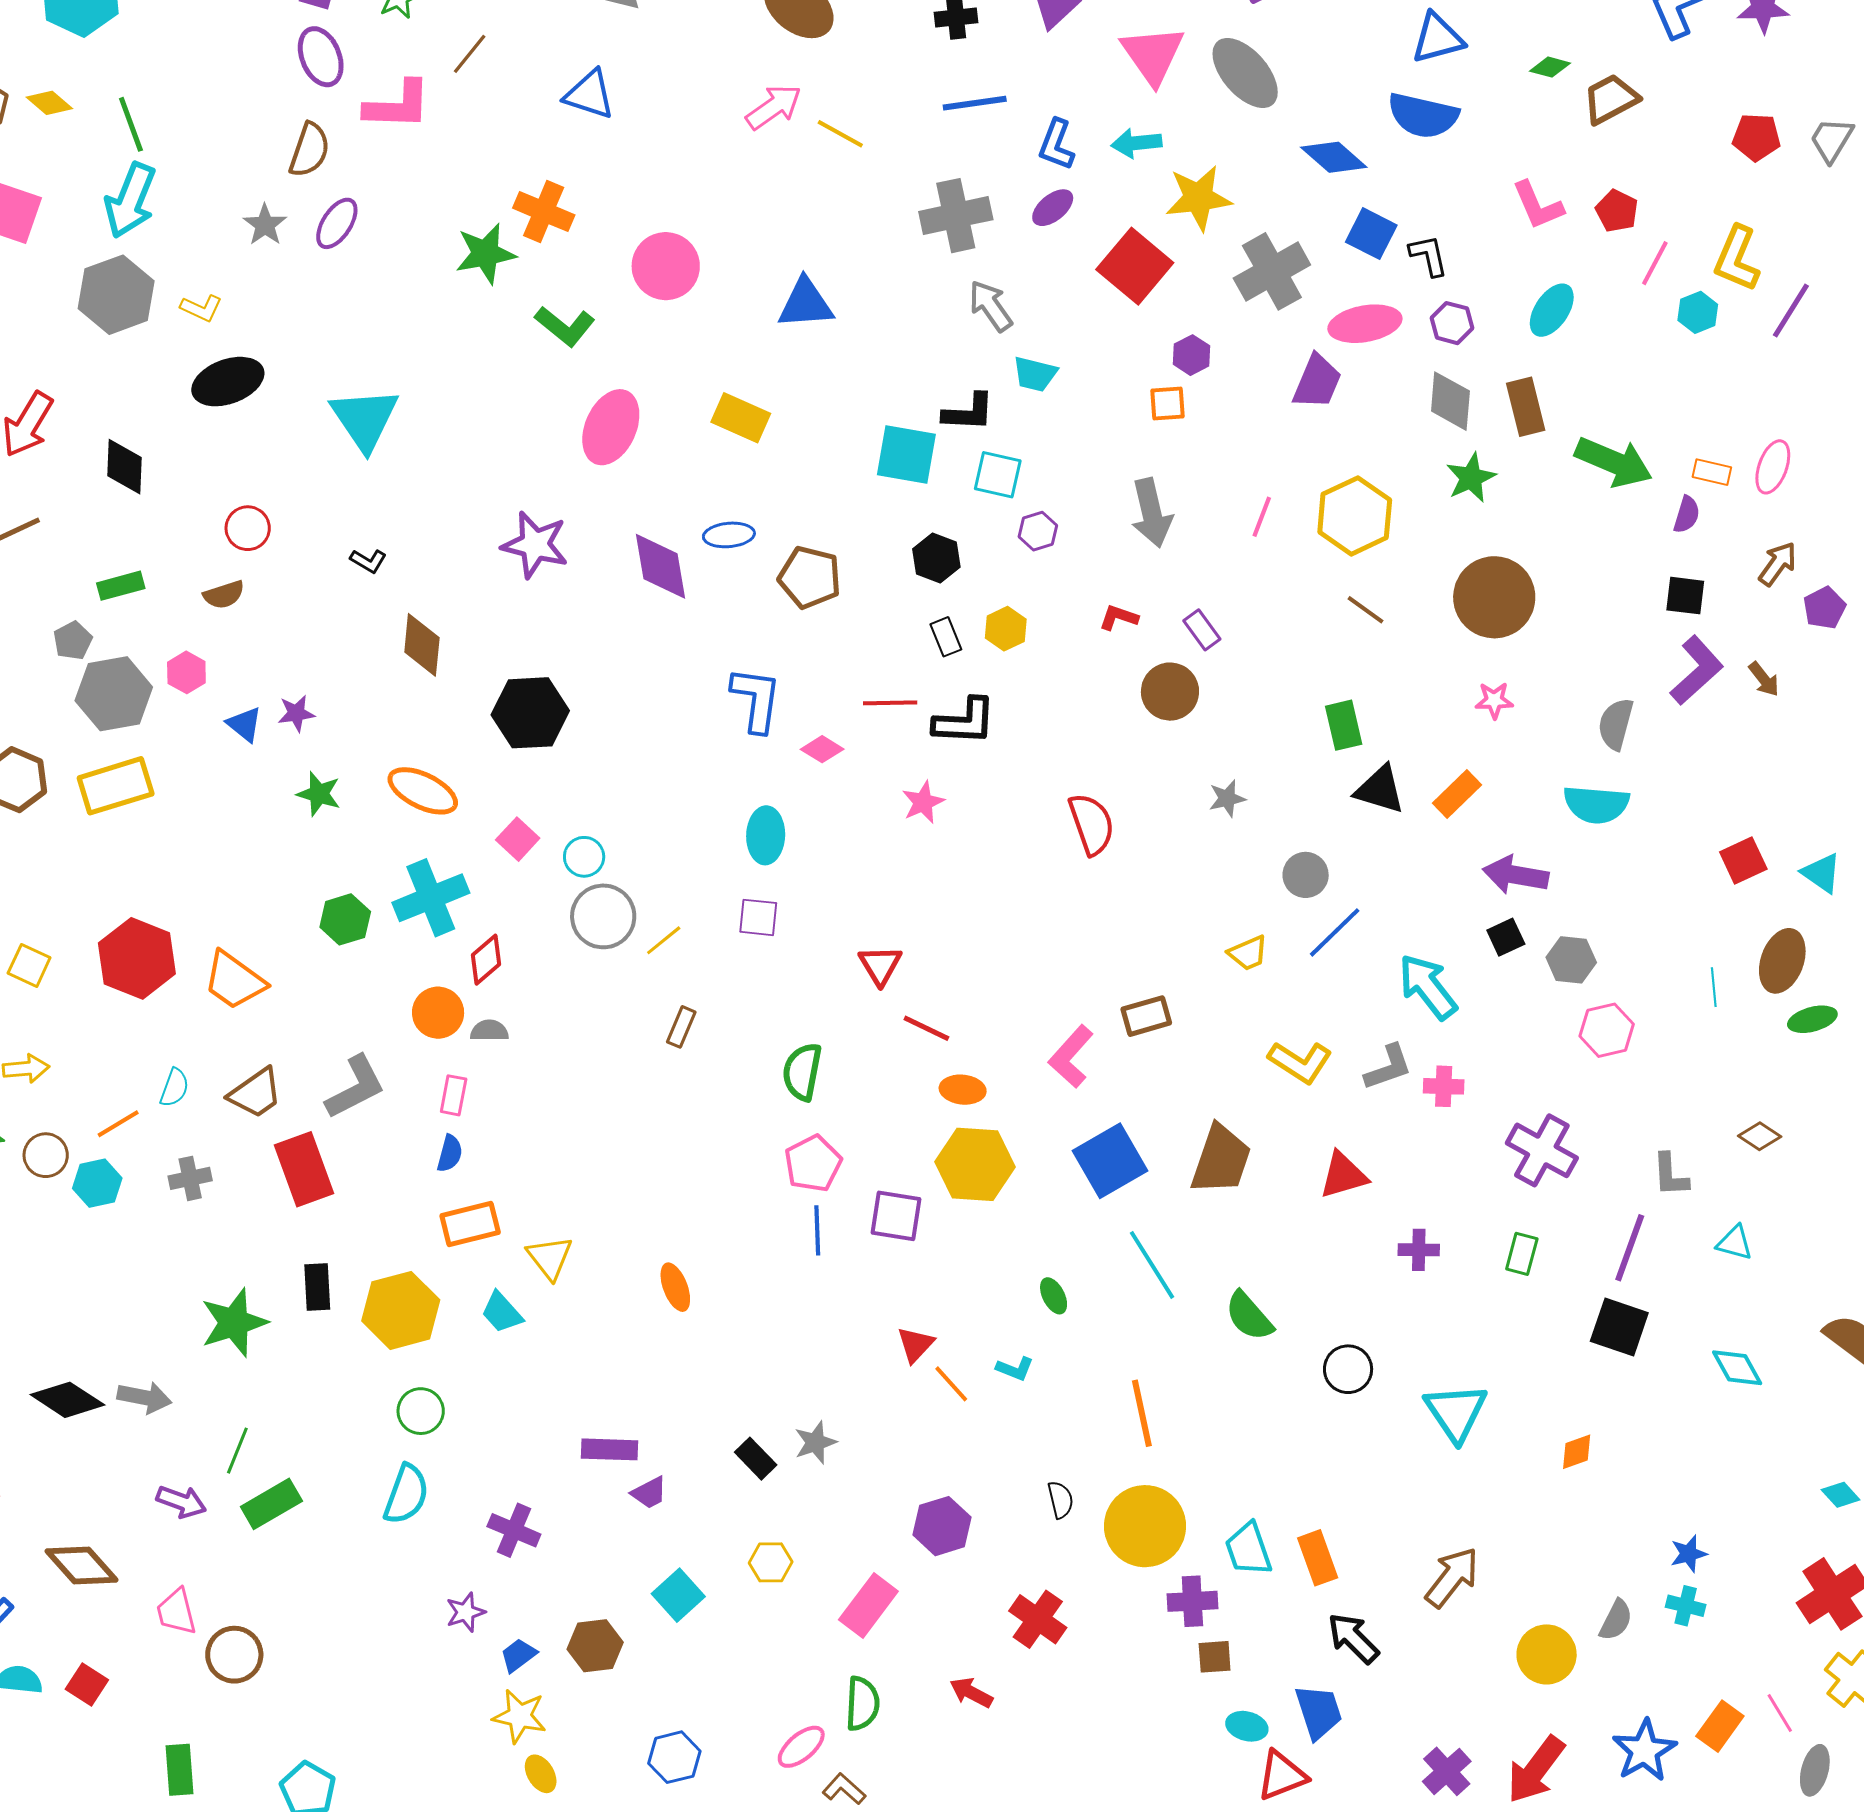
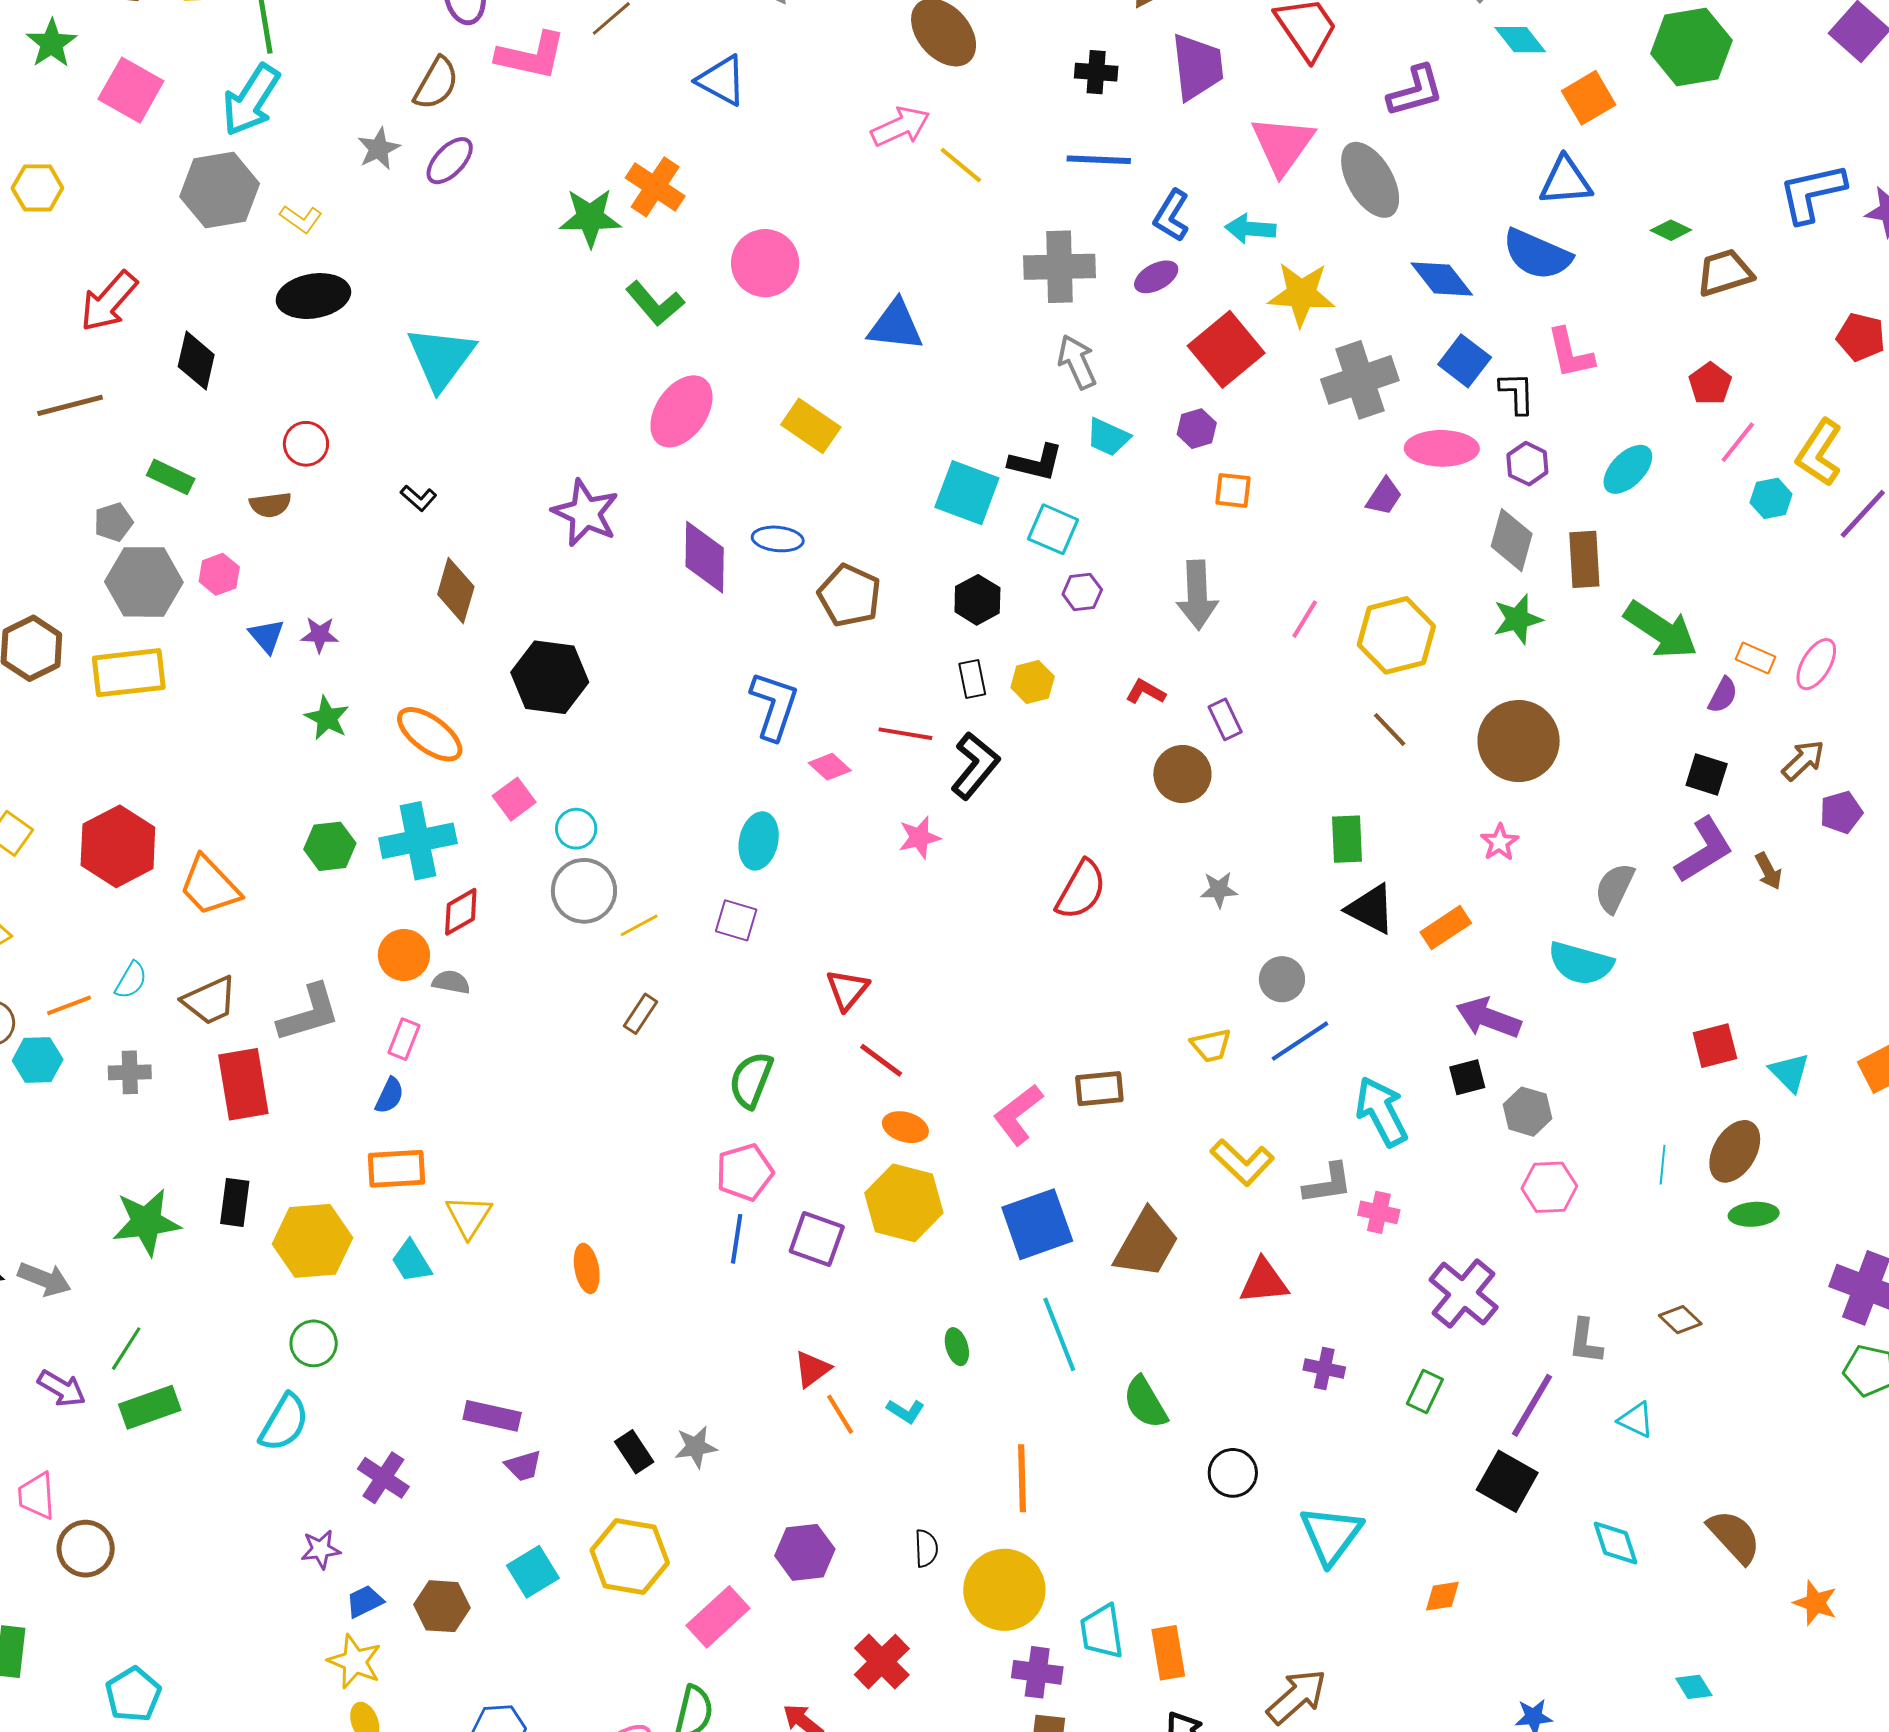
pink L-shape: (1538, 205) -> (1570, 353), moved
purple hexagon: (1192, 355) -> (1197, 429), moved
purple trapezoid: (1317, 382) -> (1384, 496), size x0.7
green rectangle: (121, 586) -> (171, 477), turned 30
pink star: (1494, 700) -> (1500, 842), turned 30
black L-shape: (965, 721) -> (975, 766), turned -64
red semicircle: (1092, 824) -> (1081, 890), turned 38
yellow hexagon: (771, 1562) -> (630, 1557), size x1.8

